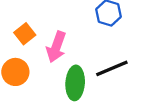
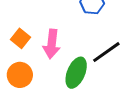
green ellipse: (75, 83) -> (76, 73), turned 32

